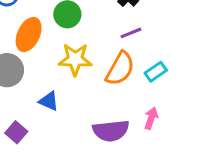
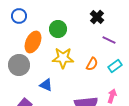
purple line: (131, 33) -> (109, 40), moved, turned 48
orange semicircle: (120, 69) -> (92, 64), size x0.6

